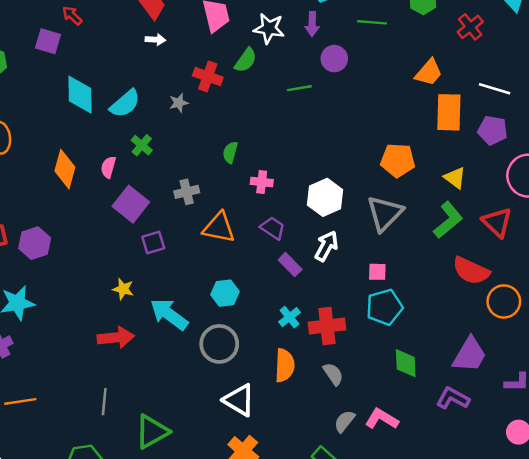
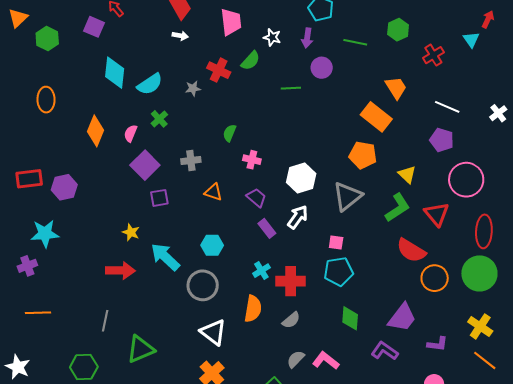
white star: (269, 28) -> (272, 37), size x0.7
orange trapezoid: (429, 72) -> (396, 88), turned -80
orange rectangle: (449, 112) -> (376, 117), moved, turned -60
orange triangle: (219, 228) -> (213, 192), size x0.7
gray semicircle: (333, 374) -> (291, 320), turned 78

